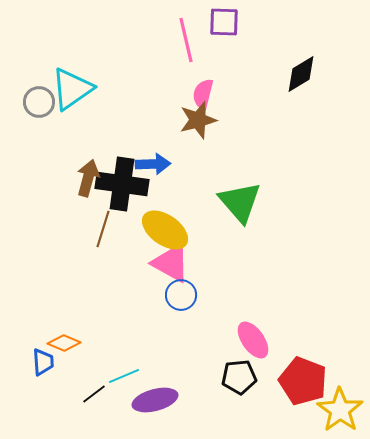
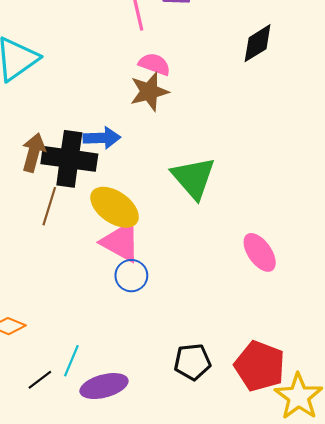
pink semicircle: (203, 94) -> (154, 64), turned 96
pink ellipse: (253, 340) -> (260, 252), moved
cyan line: (124, 376) -> (71, 361), turned -44

